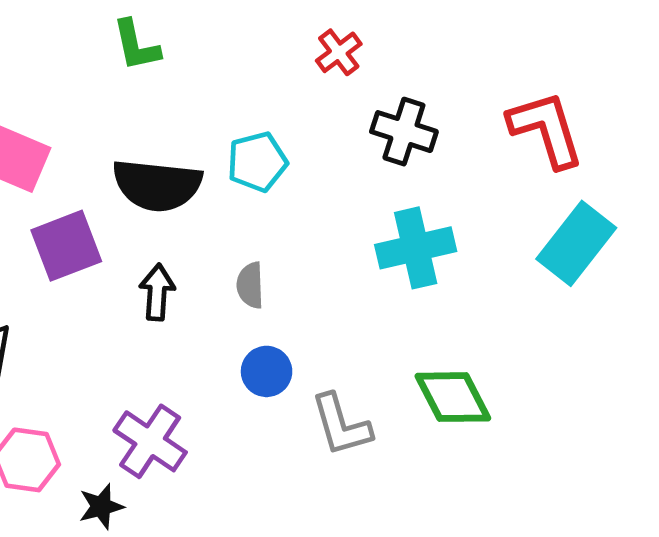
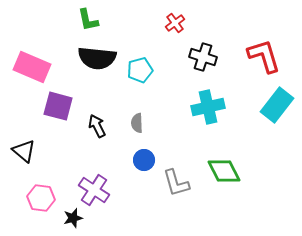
black semicircle: (157, 185) -> (97, 58), moved
purple square: (66, 246) -> (58, 106), turned 36
black arrow: (157, 292) -> (97, 126), turned -30

